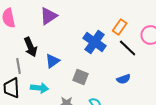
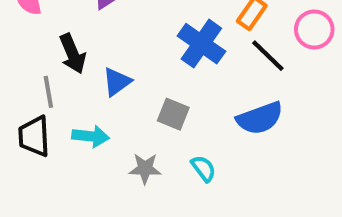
blue semicircle: (124, 79) -> (260, 118), size x1.6

